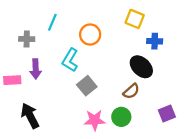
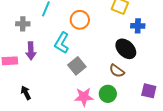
brown semicircle: (131, 91) -> (117, 71), turned 77
purple square: (167, 113) -> (149, 91), turned 35
black arrow: (30, 116) -> (26, 93), size x0.6

